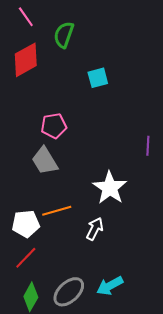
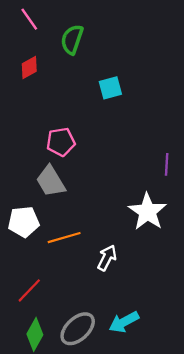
red diamond: (26, 60) -> (29, 68), size x0.6
white star: (110, 188) -> (147, 212), moved
white pentagon: (26, 224) -> (24, 222), moved

